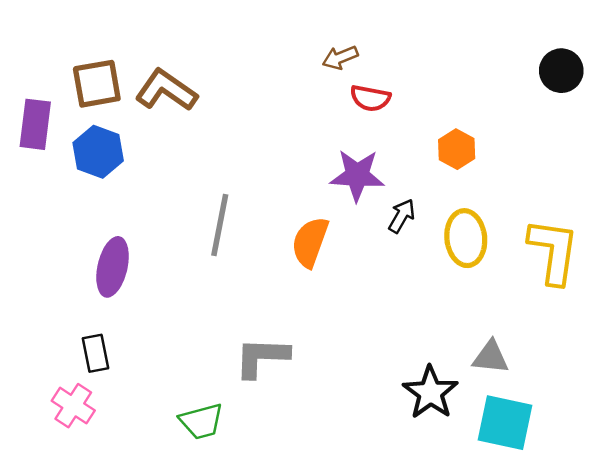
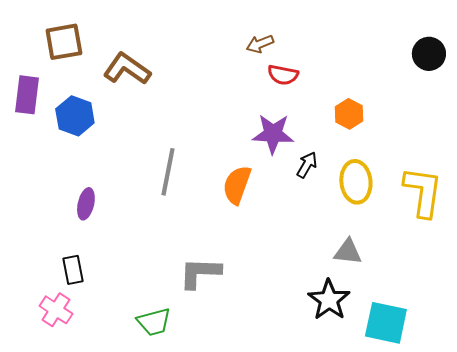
brown square: (97, 84) -> (64, 42), moved
purple ellipse: (113, 267) -> (86, 204), size x0.7
gray triangle: (491, 357) -> (348, 252), moved

